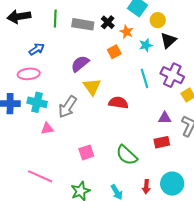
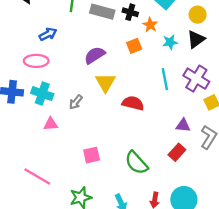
yellow circle: (158, 20) -> (198, 15), moved
black cross: (108, 22) -> (130, 12), turned -32
gray arrow: (68, 107) -> (76, 102), size x0.6
red rectangle: (162, 142) -> (177, 152), turned -42

